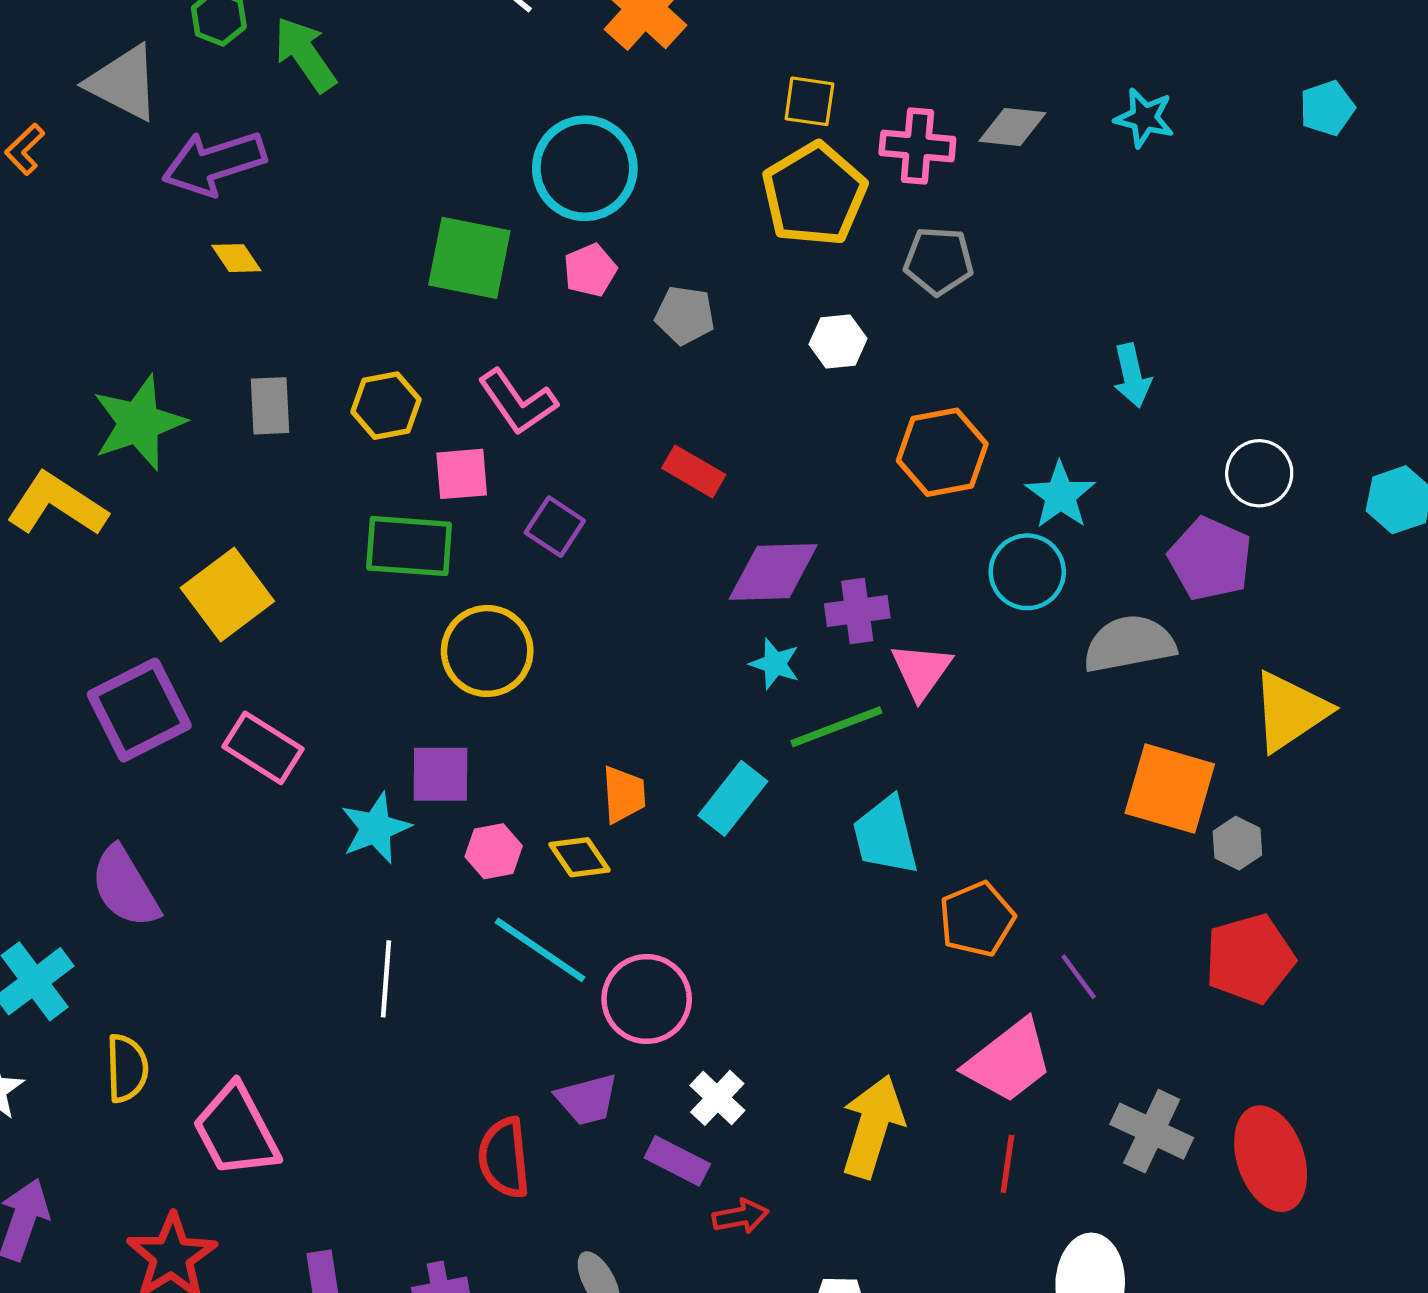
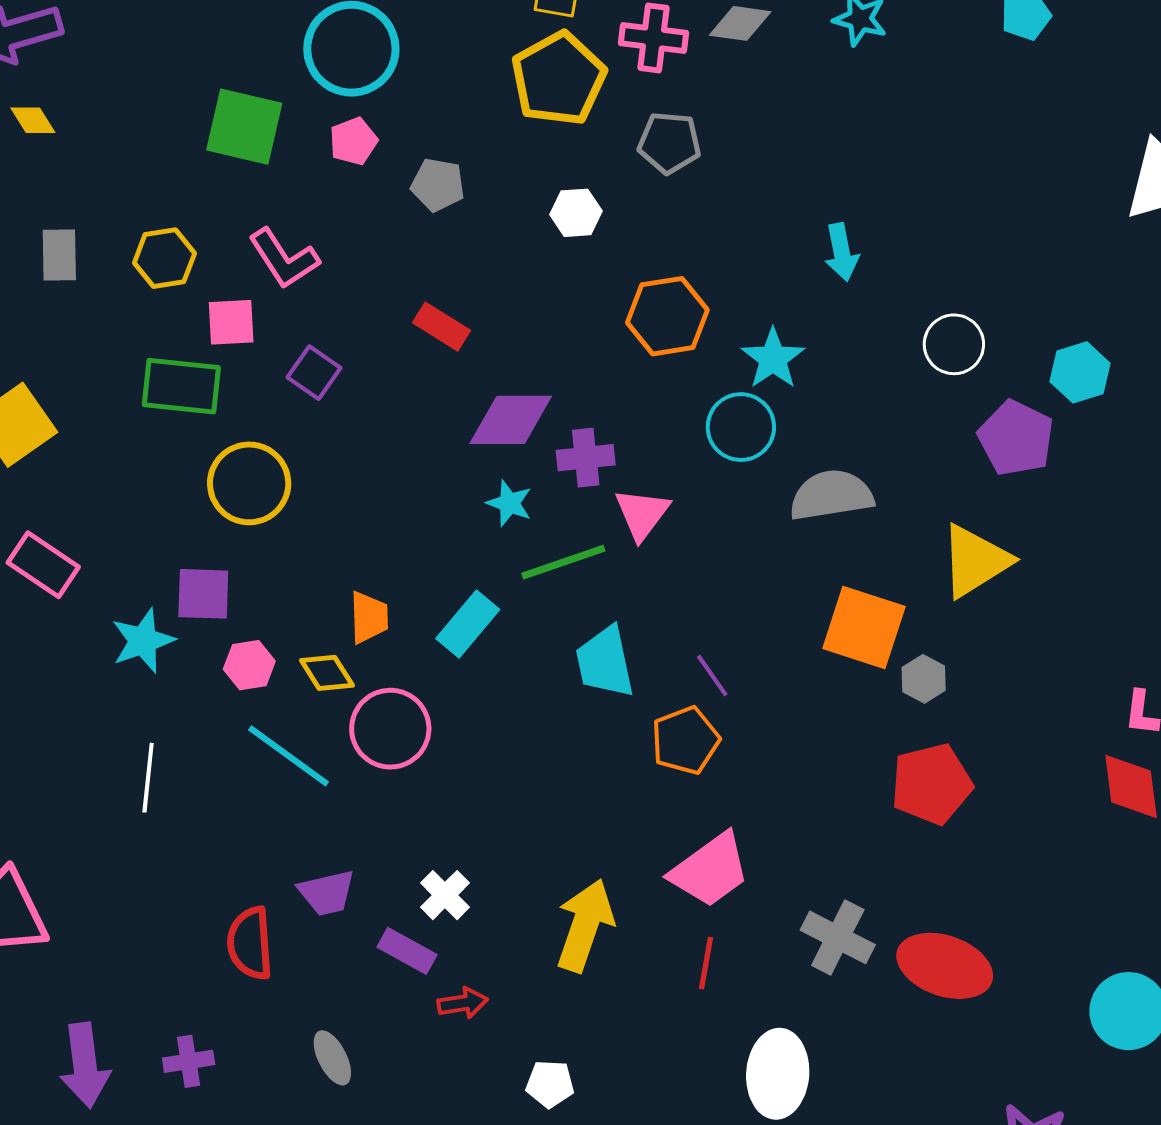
purple pentagon: (1210, 559) -> (1016, 438), moved
purple line: (1079, 977) -> (712, 675), moved
pink circle: (647, 999) -> (390, 729), moved
red ellipse: (1271, 1159) -> (945, 966), turned -54

